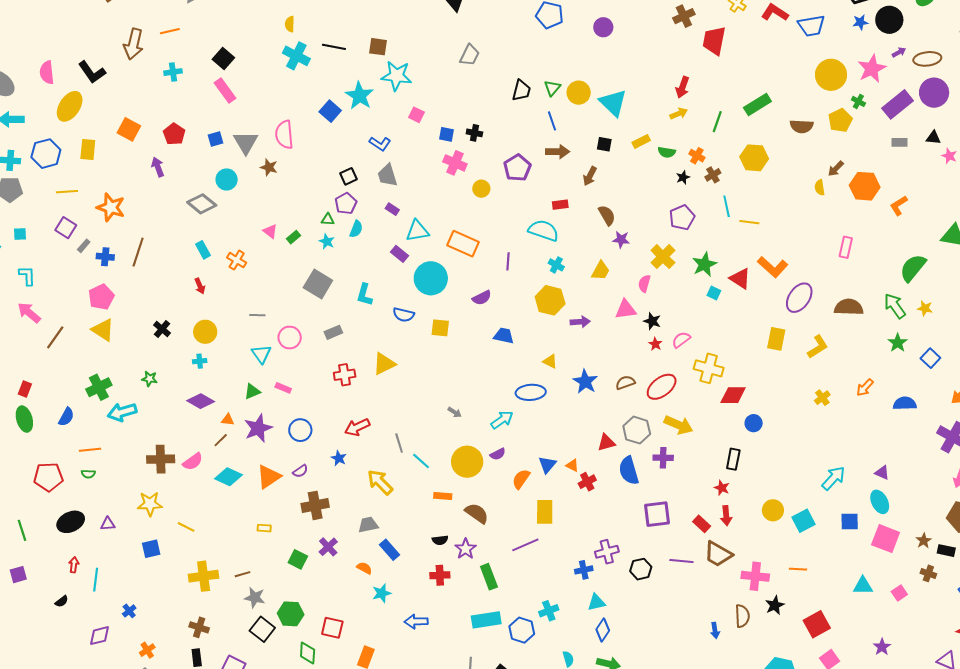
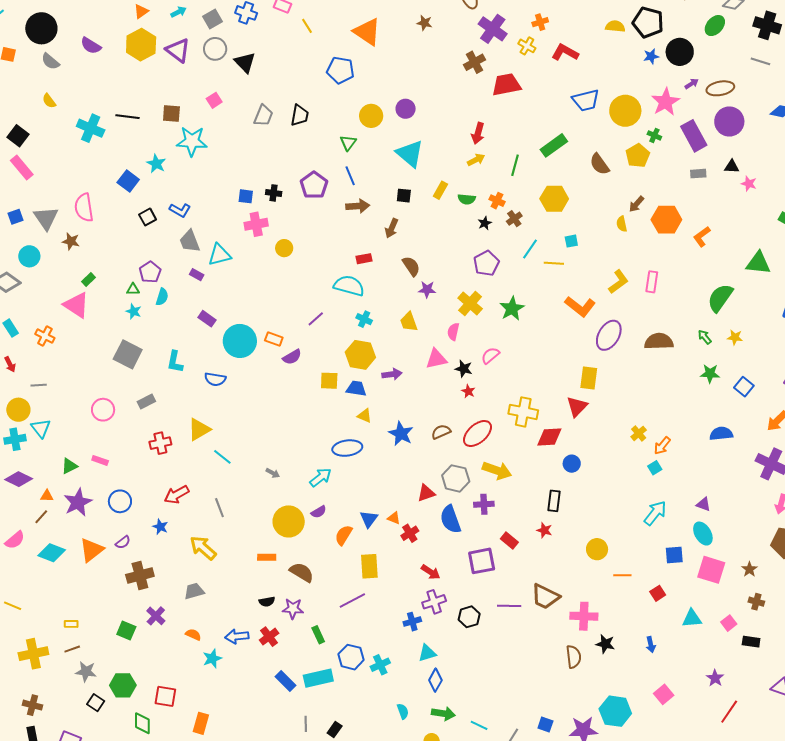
yellow semicircle: (290, 24) -> (49, 101), moved, turned -35
blue trapezoid: (811, 26) -> (586, 100), moved
purple circle: (603, 27) -> (406, 109), moved
red trapezoid: (714, 41) -> (506, 85), turned 72
black trapezoid: (521, 90) -> (300, 115), moved
yellow circle: (579, 93) -> (371, 116), moved
cyan star: (359, 96) -> (156, 164), size x0.7
purple rectangle: (898, 104) -> (694, 136), turned -76
pink square: (416, 115) -> (214, 100), moved, turned 35
brown semicircle: (802, 126) -> (599, 164), turned 55
yellow rectangle: (641, 141) -> (440, 190), turned -30
pink cross: (455, 163) -> (256, 224), turned -30
purple pentagon: (517, 168) -> (314, 185), moved
black square: (349, 176) -> (148, 217), moved
cyan line: (727, 206) -> (530, 249), turned 50
pink triangle: (270, 231) -> (76, 305), size x1.8
cyan triangle: (417, 231) -> (220, 255), moved
green rectangle: (294, 237) -> (89, 279), moved
orange rectangle: (463, 244) -> (274, 339), moved, size x0.6
purple line: (508, 261) -> (316, 319), turned 48
yellow trapezoid: (601, 271) -> (409, 322), turned 135
red triangle: (740, 279) -> (577, 407), moved, turned 45
cyan square: (714, 293) -> (571, 241), moved, turned -32
green arrow: (895, 306) -> (705, 337), size x0.6
gray line: (257, 315) -> (39, 385), moved
yellow square: (440, 328) -> (329, 381), moved
blue trapezoid: (504, 336) -> (356, 389), moved
pink semicircle: (681, 340) -> (490, 355), moved
green star: (898, 343) -> (710, 374), turned -30
yellow L-shape: (818, 347) -> (619, 282), moved
cyan triangle: (261, 354) -> (41, 428), moved
cyan cross: (200, 361) -> (15, 439), size x1.5
orange arrow: (865, 387) -> (662, 446), moved
cyan line: (421, 461) -> (222, 457), moved
red arrow: (726, 516) -> (431, 572), moved, turned -48
cyan square: (804, 521) -> (655, 468), moved, size x0.6
red rectangle: (702, 524) -> (509, 540), moved
yellow rectangle: (264, 528) -> (71, 624), moved
purple star: (466, 549) -> (293, 609), turned -30
blue rectangle: (389, 550) -> (285, 681), moved
black rectangle: (946, 551) -> (751, 642), moved
orange line: (798, 569) -> (622, 575), moved
red cross: (440, 575) -> (269, 637), turned -30
green rectangle: (489, 577) -> (318, 635), size x0.7
black star: (775, 605) -> (605, 644), turned -30
blue arrow: (416, 621) -> (237, 636), moved
red square: (817, 624) -> (658, 593), moved, size x0.6
black square: (262, 629) -> (96, 703), size x0.7
blue hexagon: (522, 630) -> (351, 657), moved
blue arrow: (715, 630) -> (651, 644), moved

